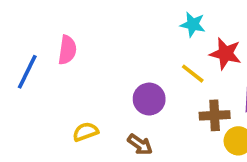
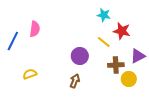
yellow semicircle: (85, 132) -> (30, 74), moved
brown arrow: (140, 144) -> (75, 81), turned -104

